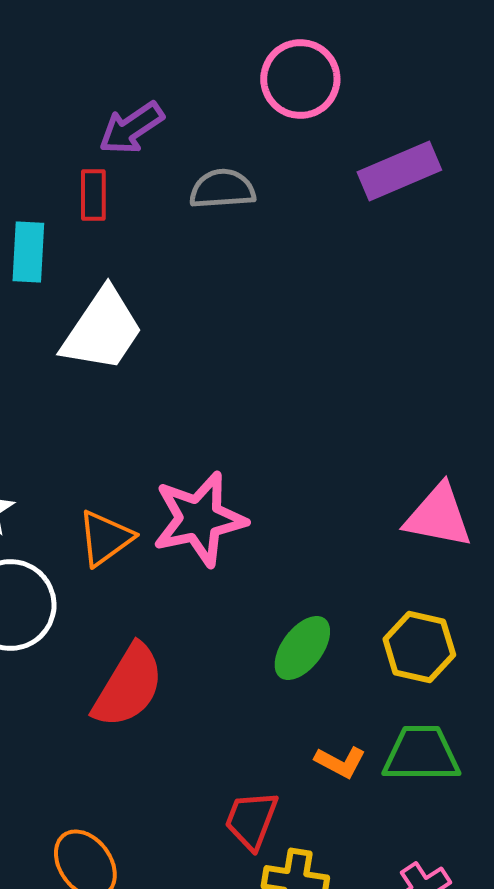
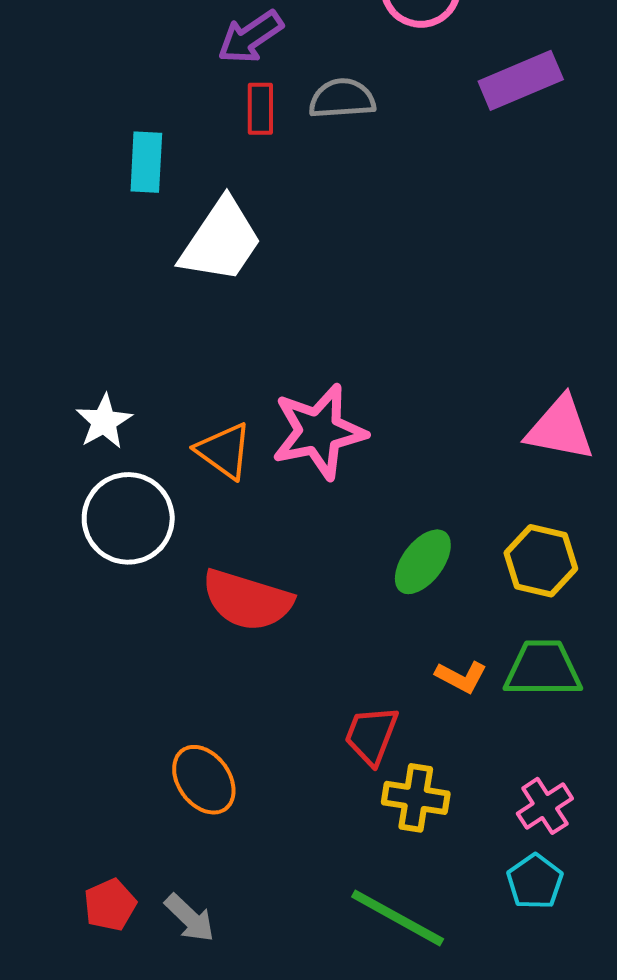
red rectangle: (93, 195) -> (260, 109), moved
orange triangle: (105, 538) -> (224, 451), turned -48
red semicircle: (128, 686) -> (247, 600), turned 76

